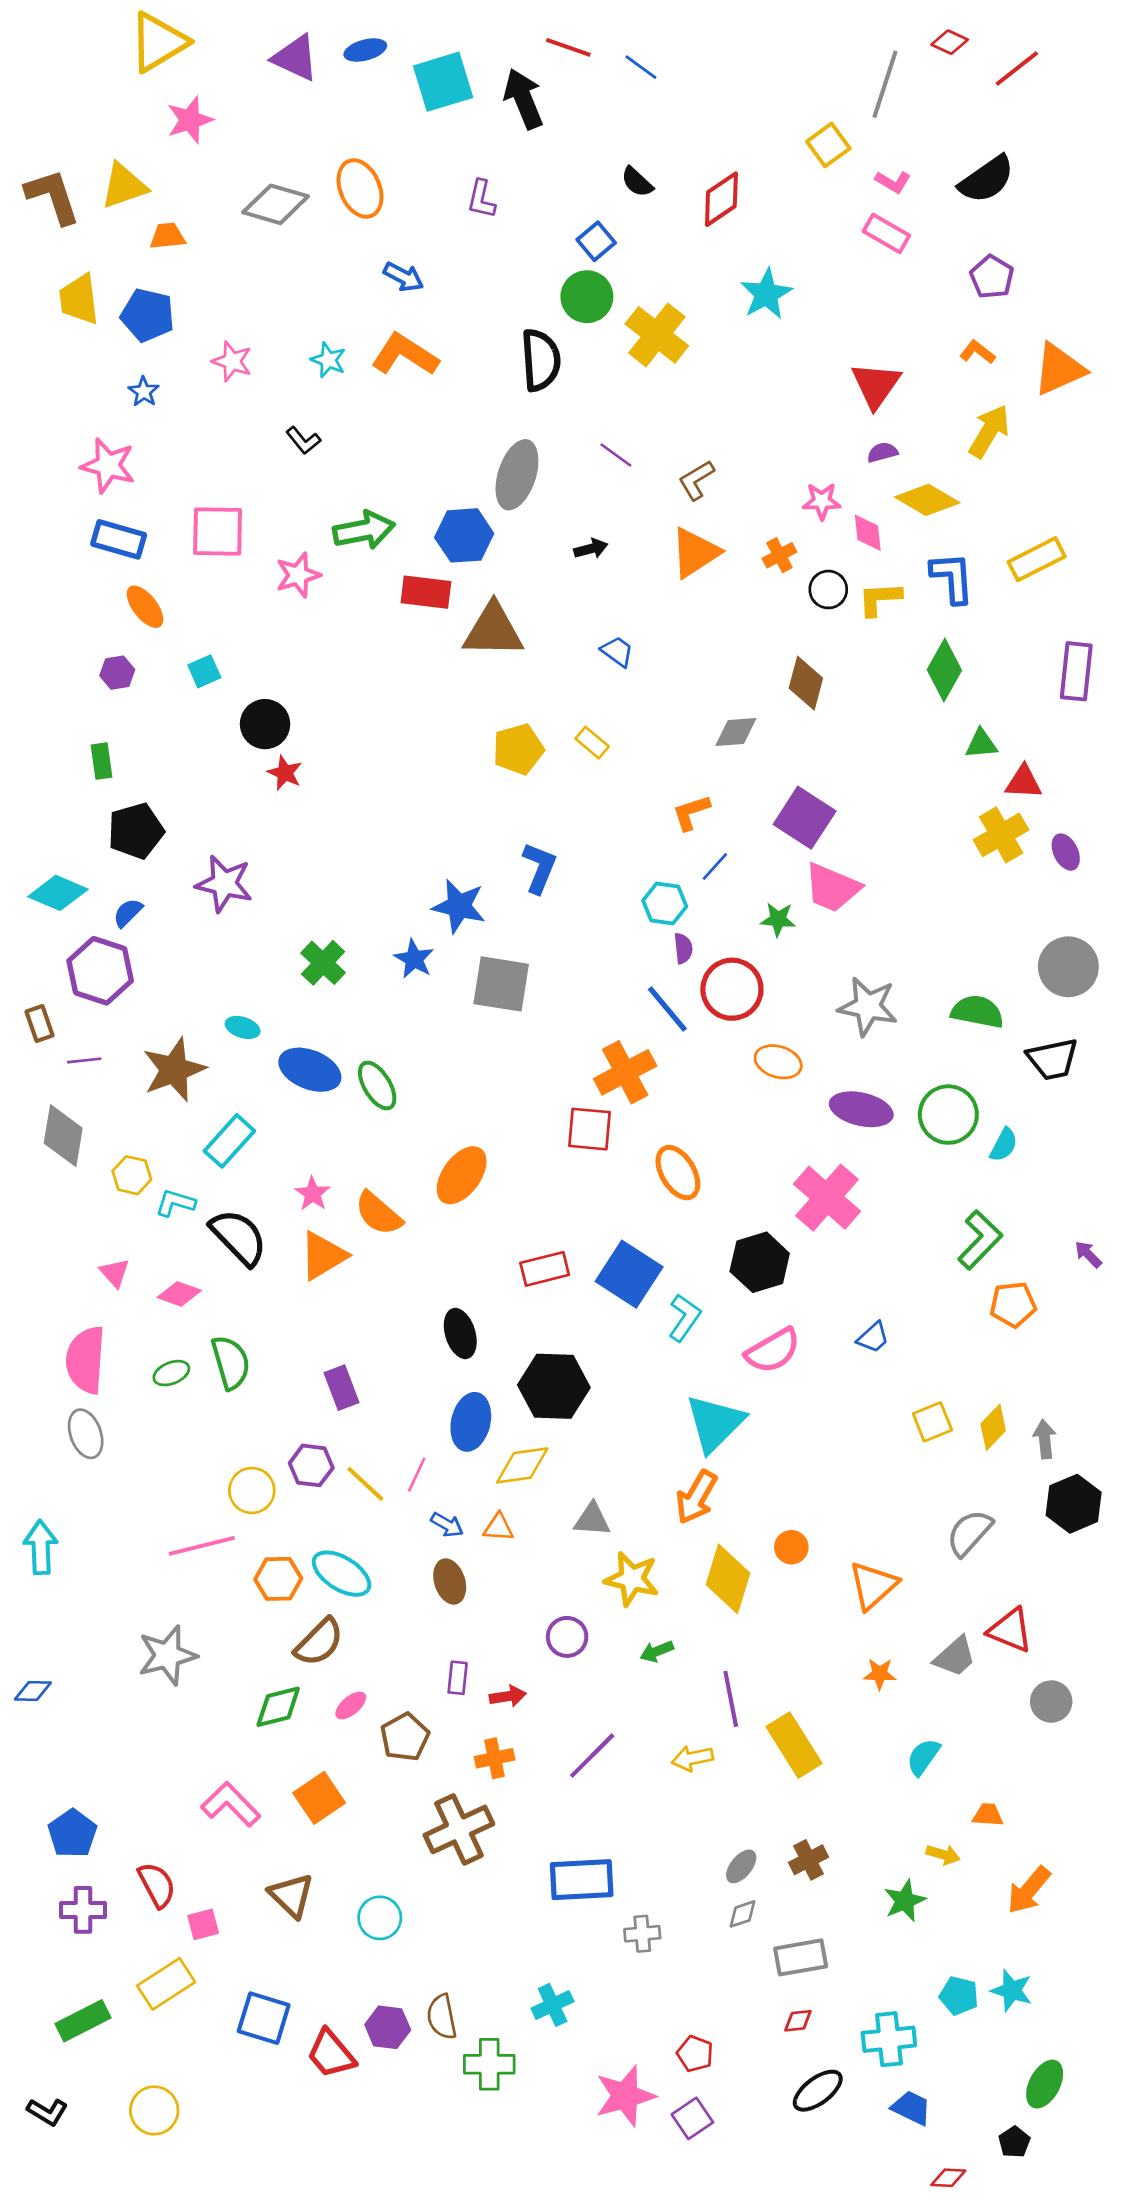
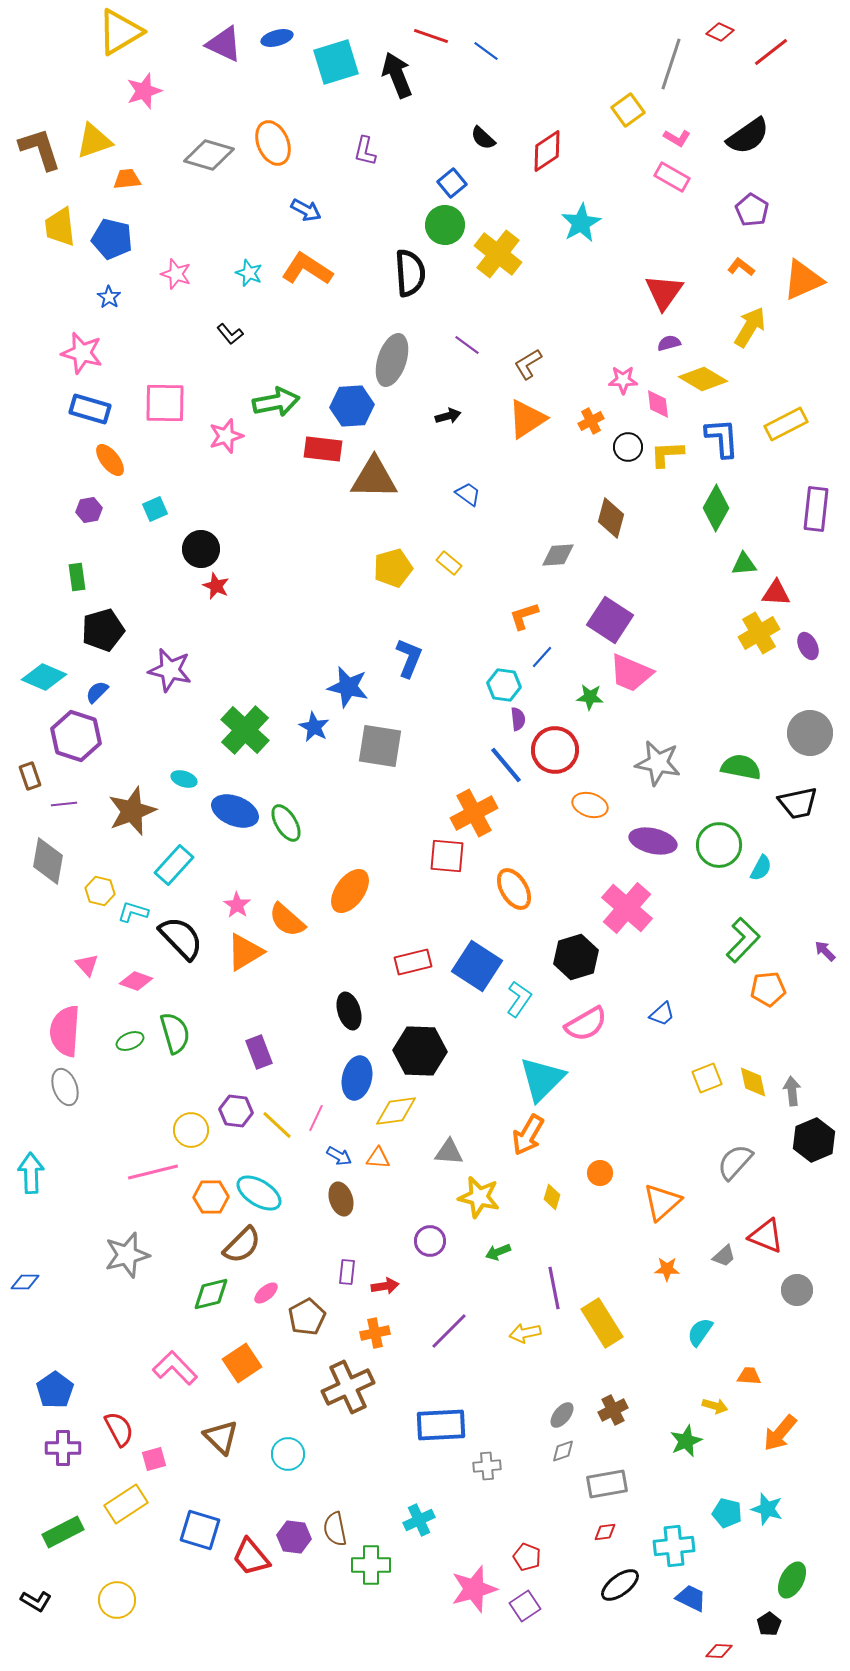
green cross: (323, 963) -> (245, 730), size x1.4
yellow diamond: (993, 1427) -> (753, 1082), turned -56
yellow diamond: (728, 1579) -> (552, 1197), size x0.5
gray trapezoid: (955, 1657) -> (724, 1256), size x0.7

